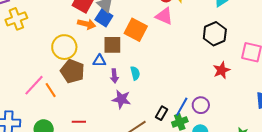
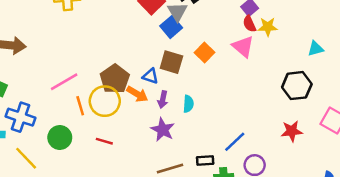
orange arrow: (87, 24) -> (137, 94), moved
orange square: (136, 30) -> (204, 53), size x0.7
yellow circle: (64, 47) -> (105, 101), moved
orange line: (51, 90) -> (80, 106), moved
blue line: (182, 107) -> (235, 142), moved
black rectangle: (162, 113) -> (205, 161), turned 40

